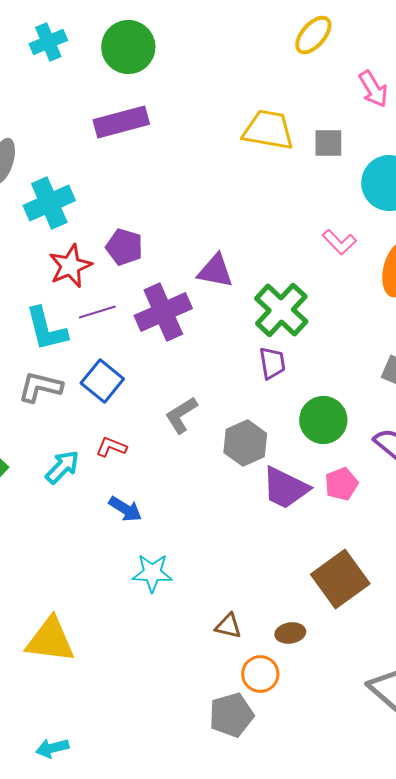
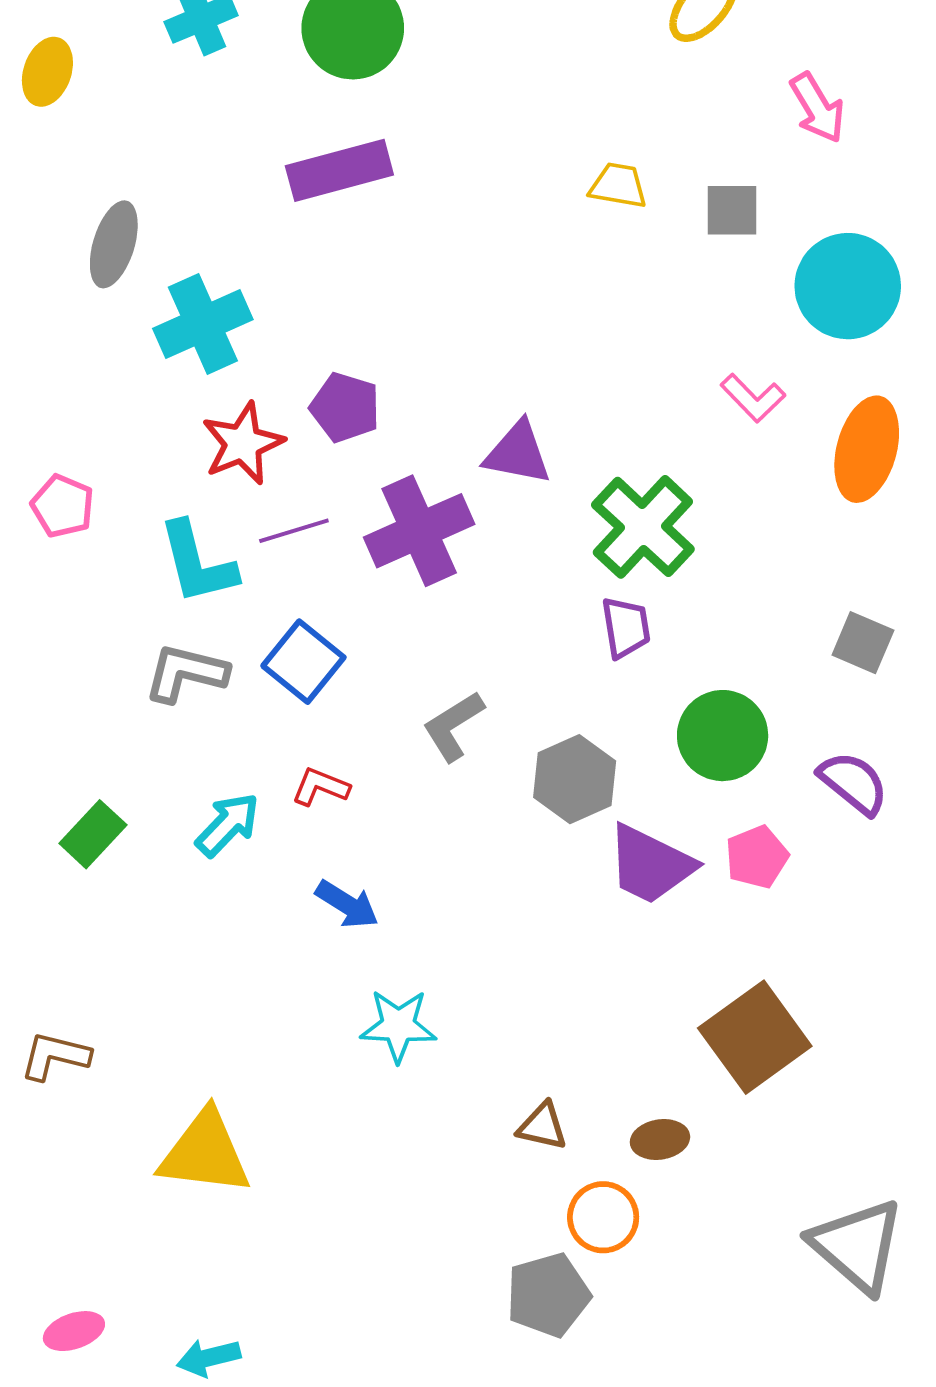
yellow trapezoid: (268, 130) -> (618, 186), size x0.6

